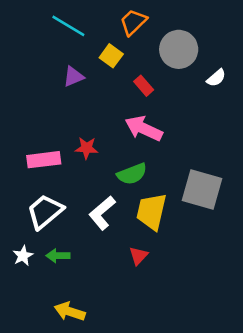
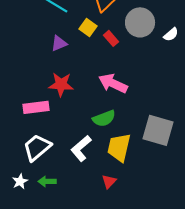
white semicircle: (216, 78) -> (171, 34), moved
red rectangle: (144, 86) -> (111, 38), moved
red star: (87, 148) -> (61, 84), moved, size x1.4

